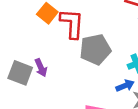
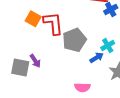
blue arrow: (125, 86) -> (97, 58), moved

